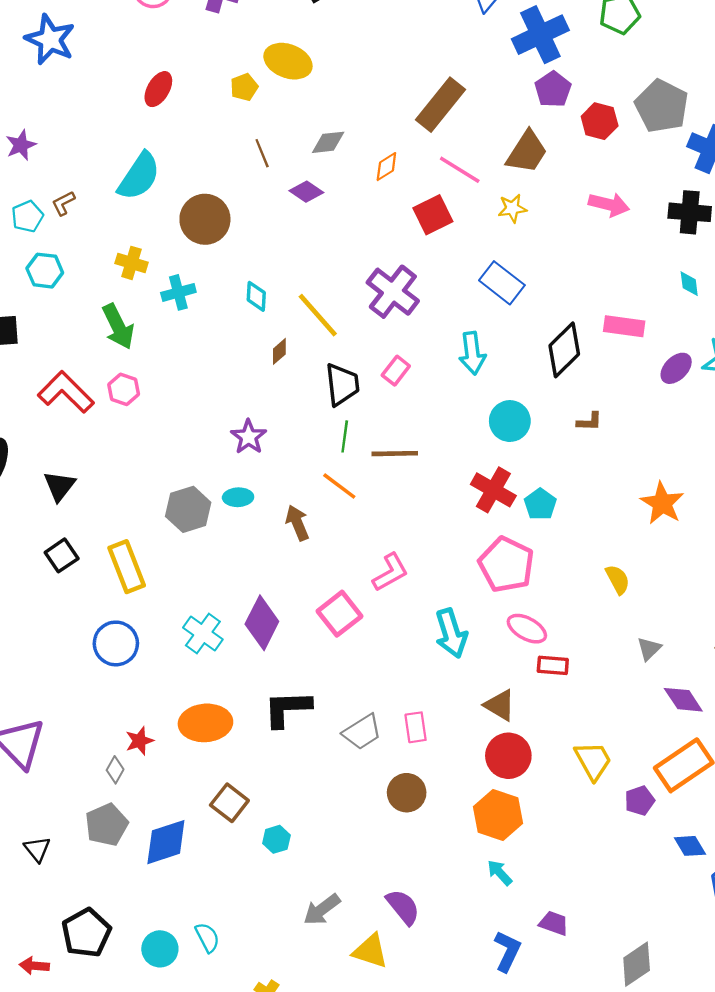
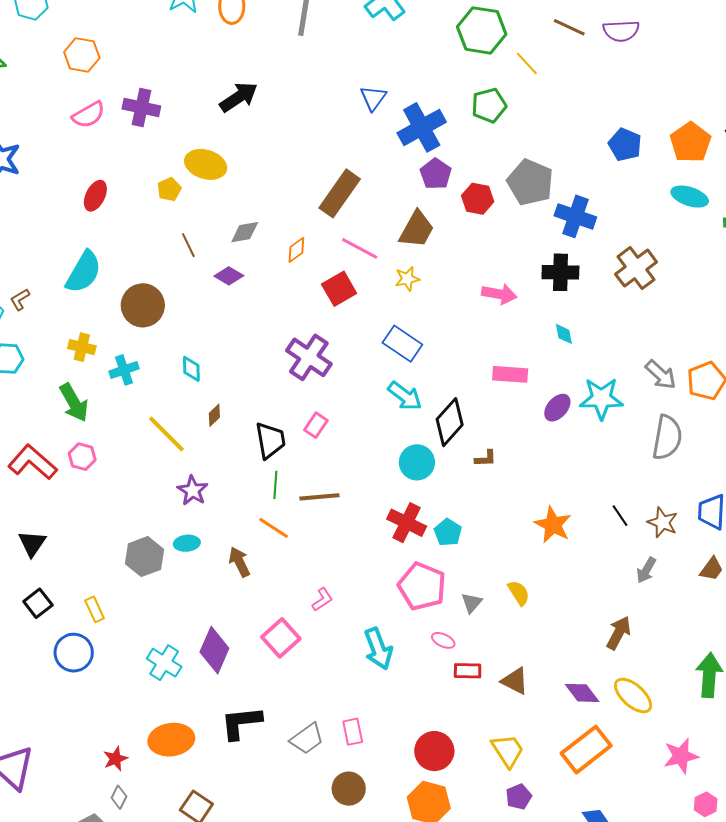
pink arrow: (609, 205) -> (499, 294), moved
yellow line: (318, 315) -> (166, 434), moved
black diamond: (564, 350) -> (450, 422), moved
cyan arrow: (472, 353) -> (405, 396), moved, turned -42
yellow rectangle: (127, 567) -> (95, 609), size x0.6
pink L-shape: (390, 572) -> (322, 599), size x0.7
pink ellipse: (527, 629) -> (443, 640), size x0.7
blue circle: (116, 643) -> (74, 653), moved
gray triangle: (649, 649) -> (472, 603), moved
brown triangle: (500, 705) -> (515, 681), moved
gray diamond: (115, 770) -> (119, 797), moved
purple pentagon: (640, 801) -> (519, 797), moved

